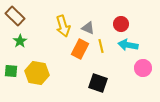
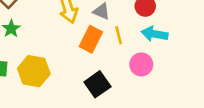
pink circle: (143, 68) -> (141, 64), moved
black square: (98, 83) -> (97, 84), moved, turned 36

